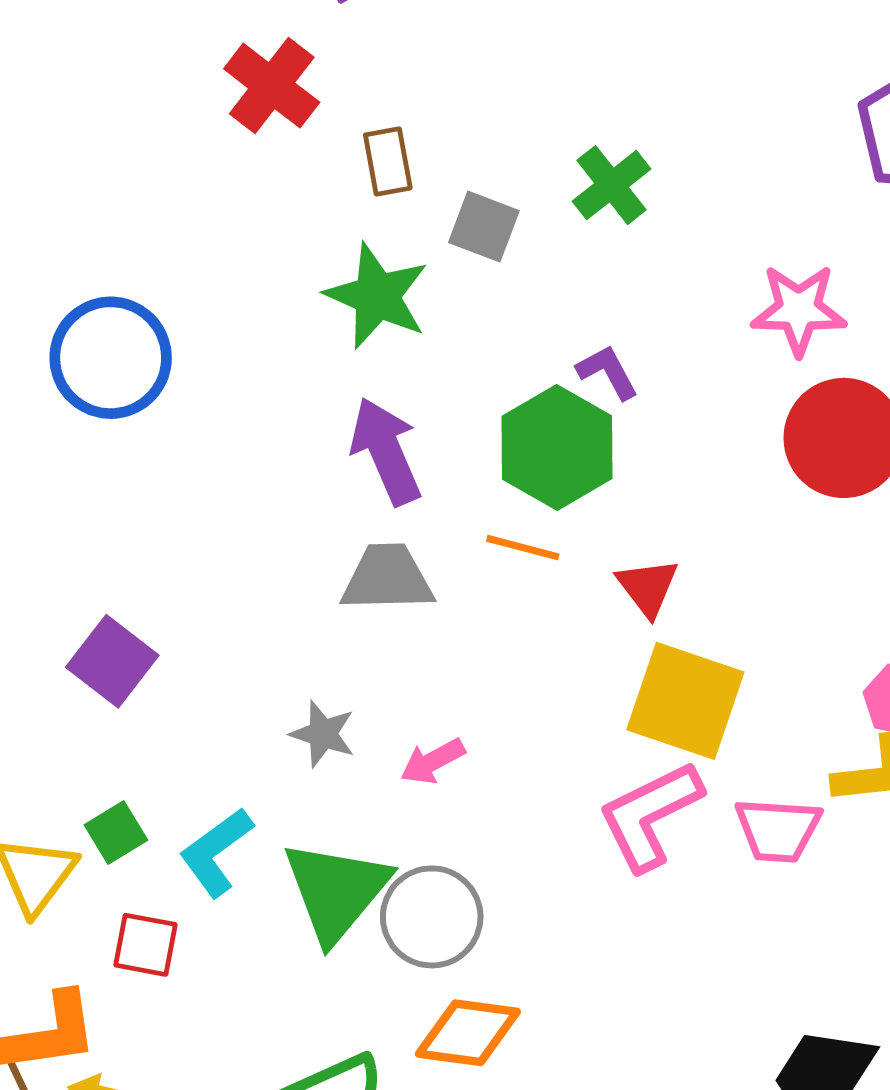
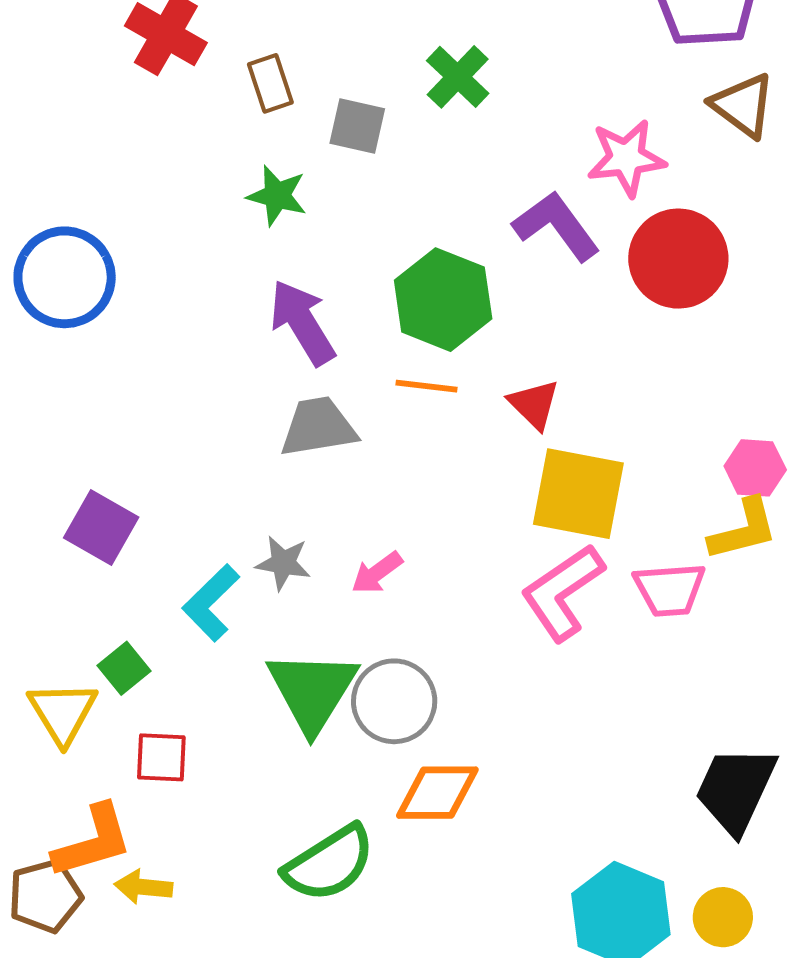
green star: (377, 296) -> (277, 196), size x0.7
purple L-shape: (608, 372) -> (556, 226), moved, size x1.6
cyan L-shape: (216, 852) -> (211, 603), moved

